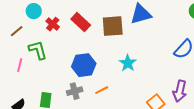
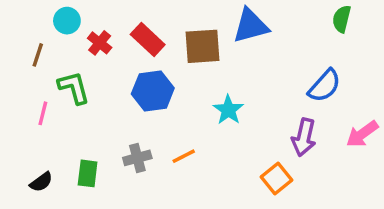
brown line: (17, 31) -> (38, 55), turned -32
blue hexagon: (84, 65) -> (153, 91), moved
purple arrow: (180, 91) -> (304, 137), moved

